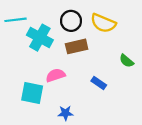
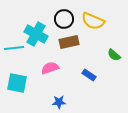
cyan line: (15, 20) -> (14, 48), moved
cyan square: (32, 93) -> (17, 83), moved

